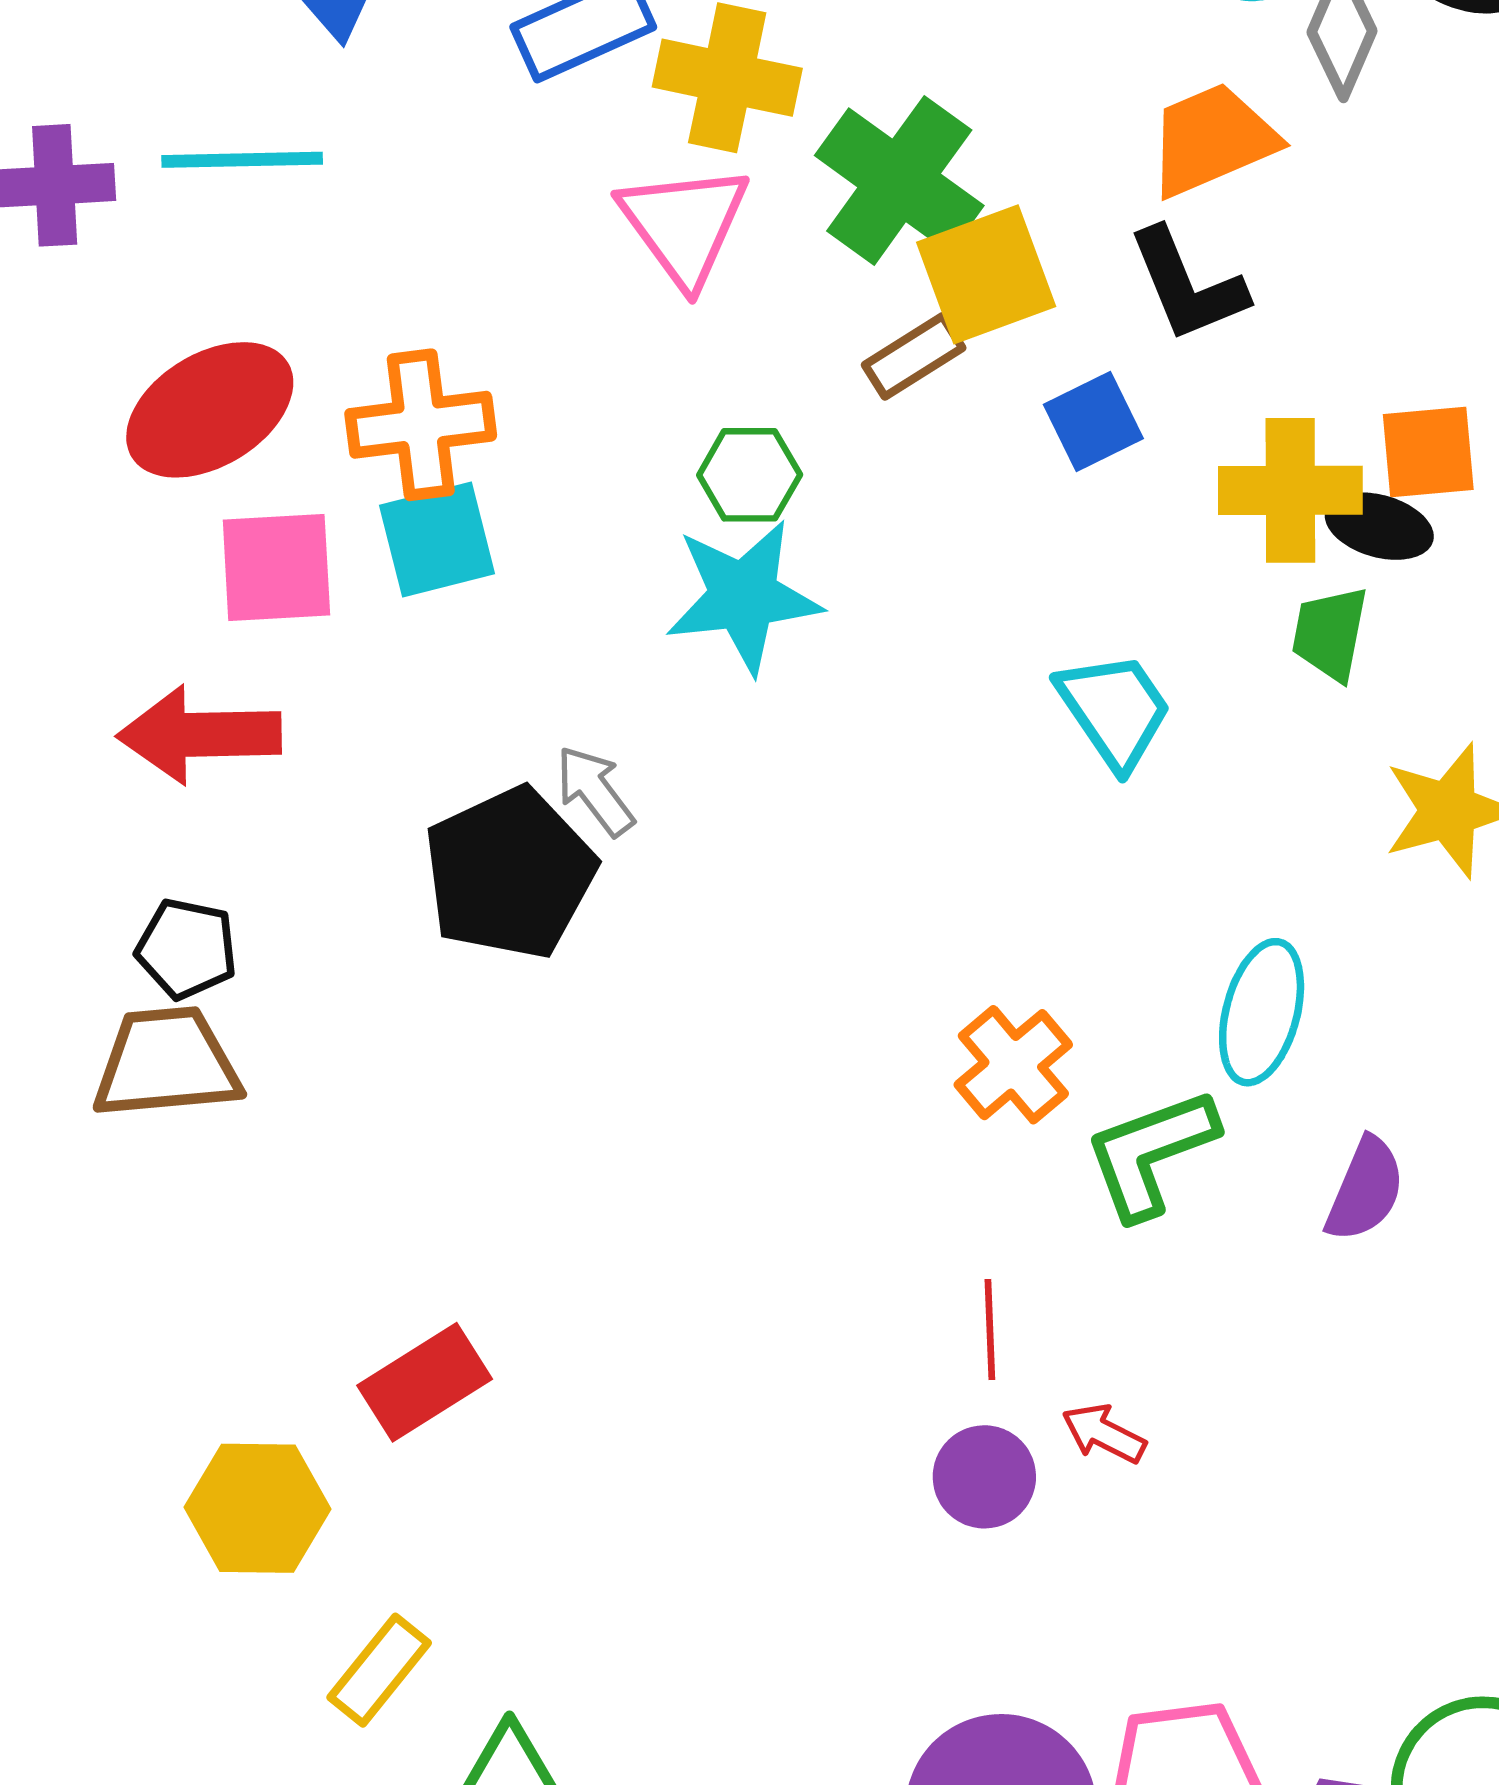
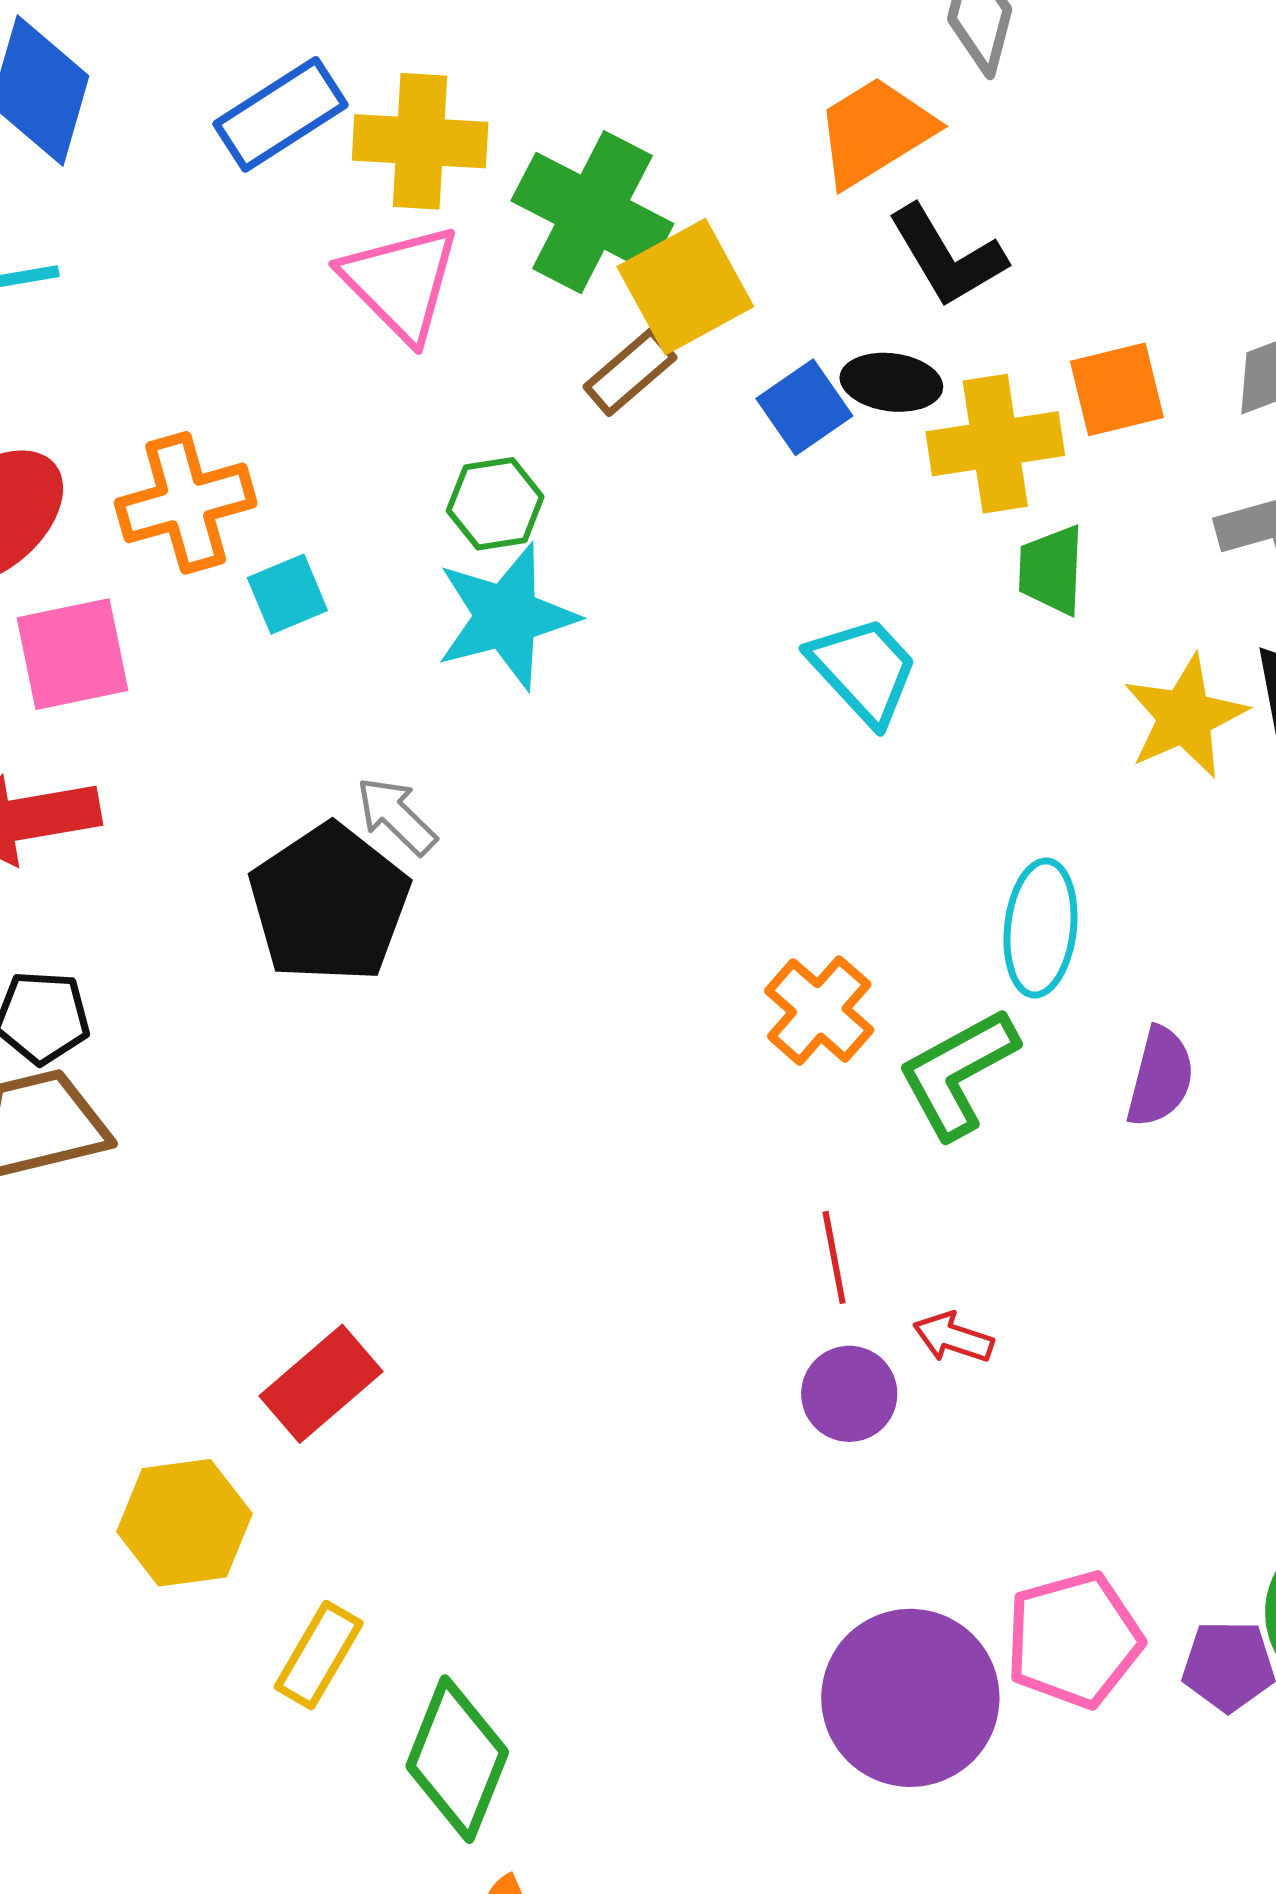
black L-shape: (1187, 285) -> (947, 256), moved
black ellipse: (1379, 526) -> (891, 382), moved
cyan square: (437, 539) -> (287, 594), moved, size x0.7

